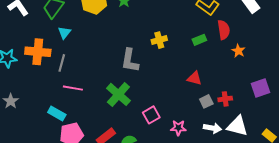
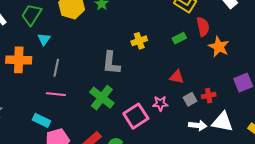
orange star: (238, 51) -> (219, 47), size x1.5
gray line: (62, 63) -> (56, 68), moved
pink square: (151, 115) -> (136, 116), size x1.4
pink star: (178, 128) -> (160, 103), moved

